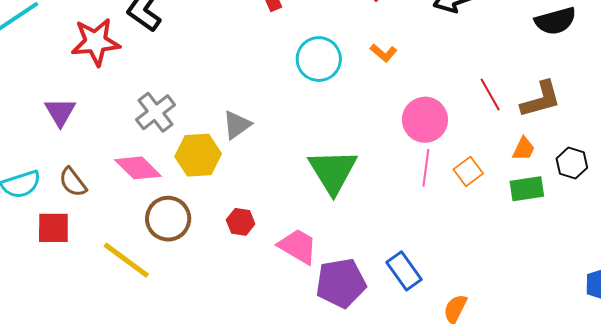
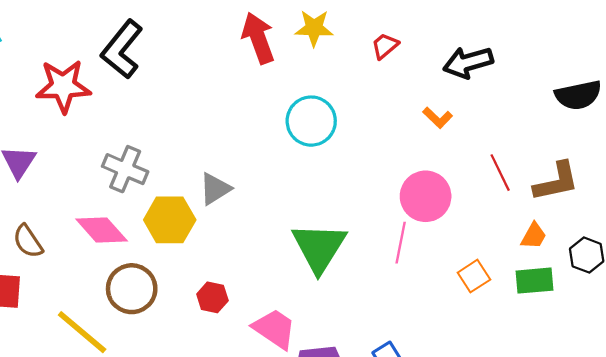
orange L-shape: (383, 53) -> (438, 118), moved
gray cross: (156, 112) -> (125, 169), turned -33
pink line: (426, 168) -> (401, 243), moved
orange square: (468, 171) -> (474, 276), moved

